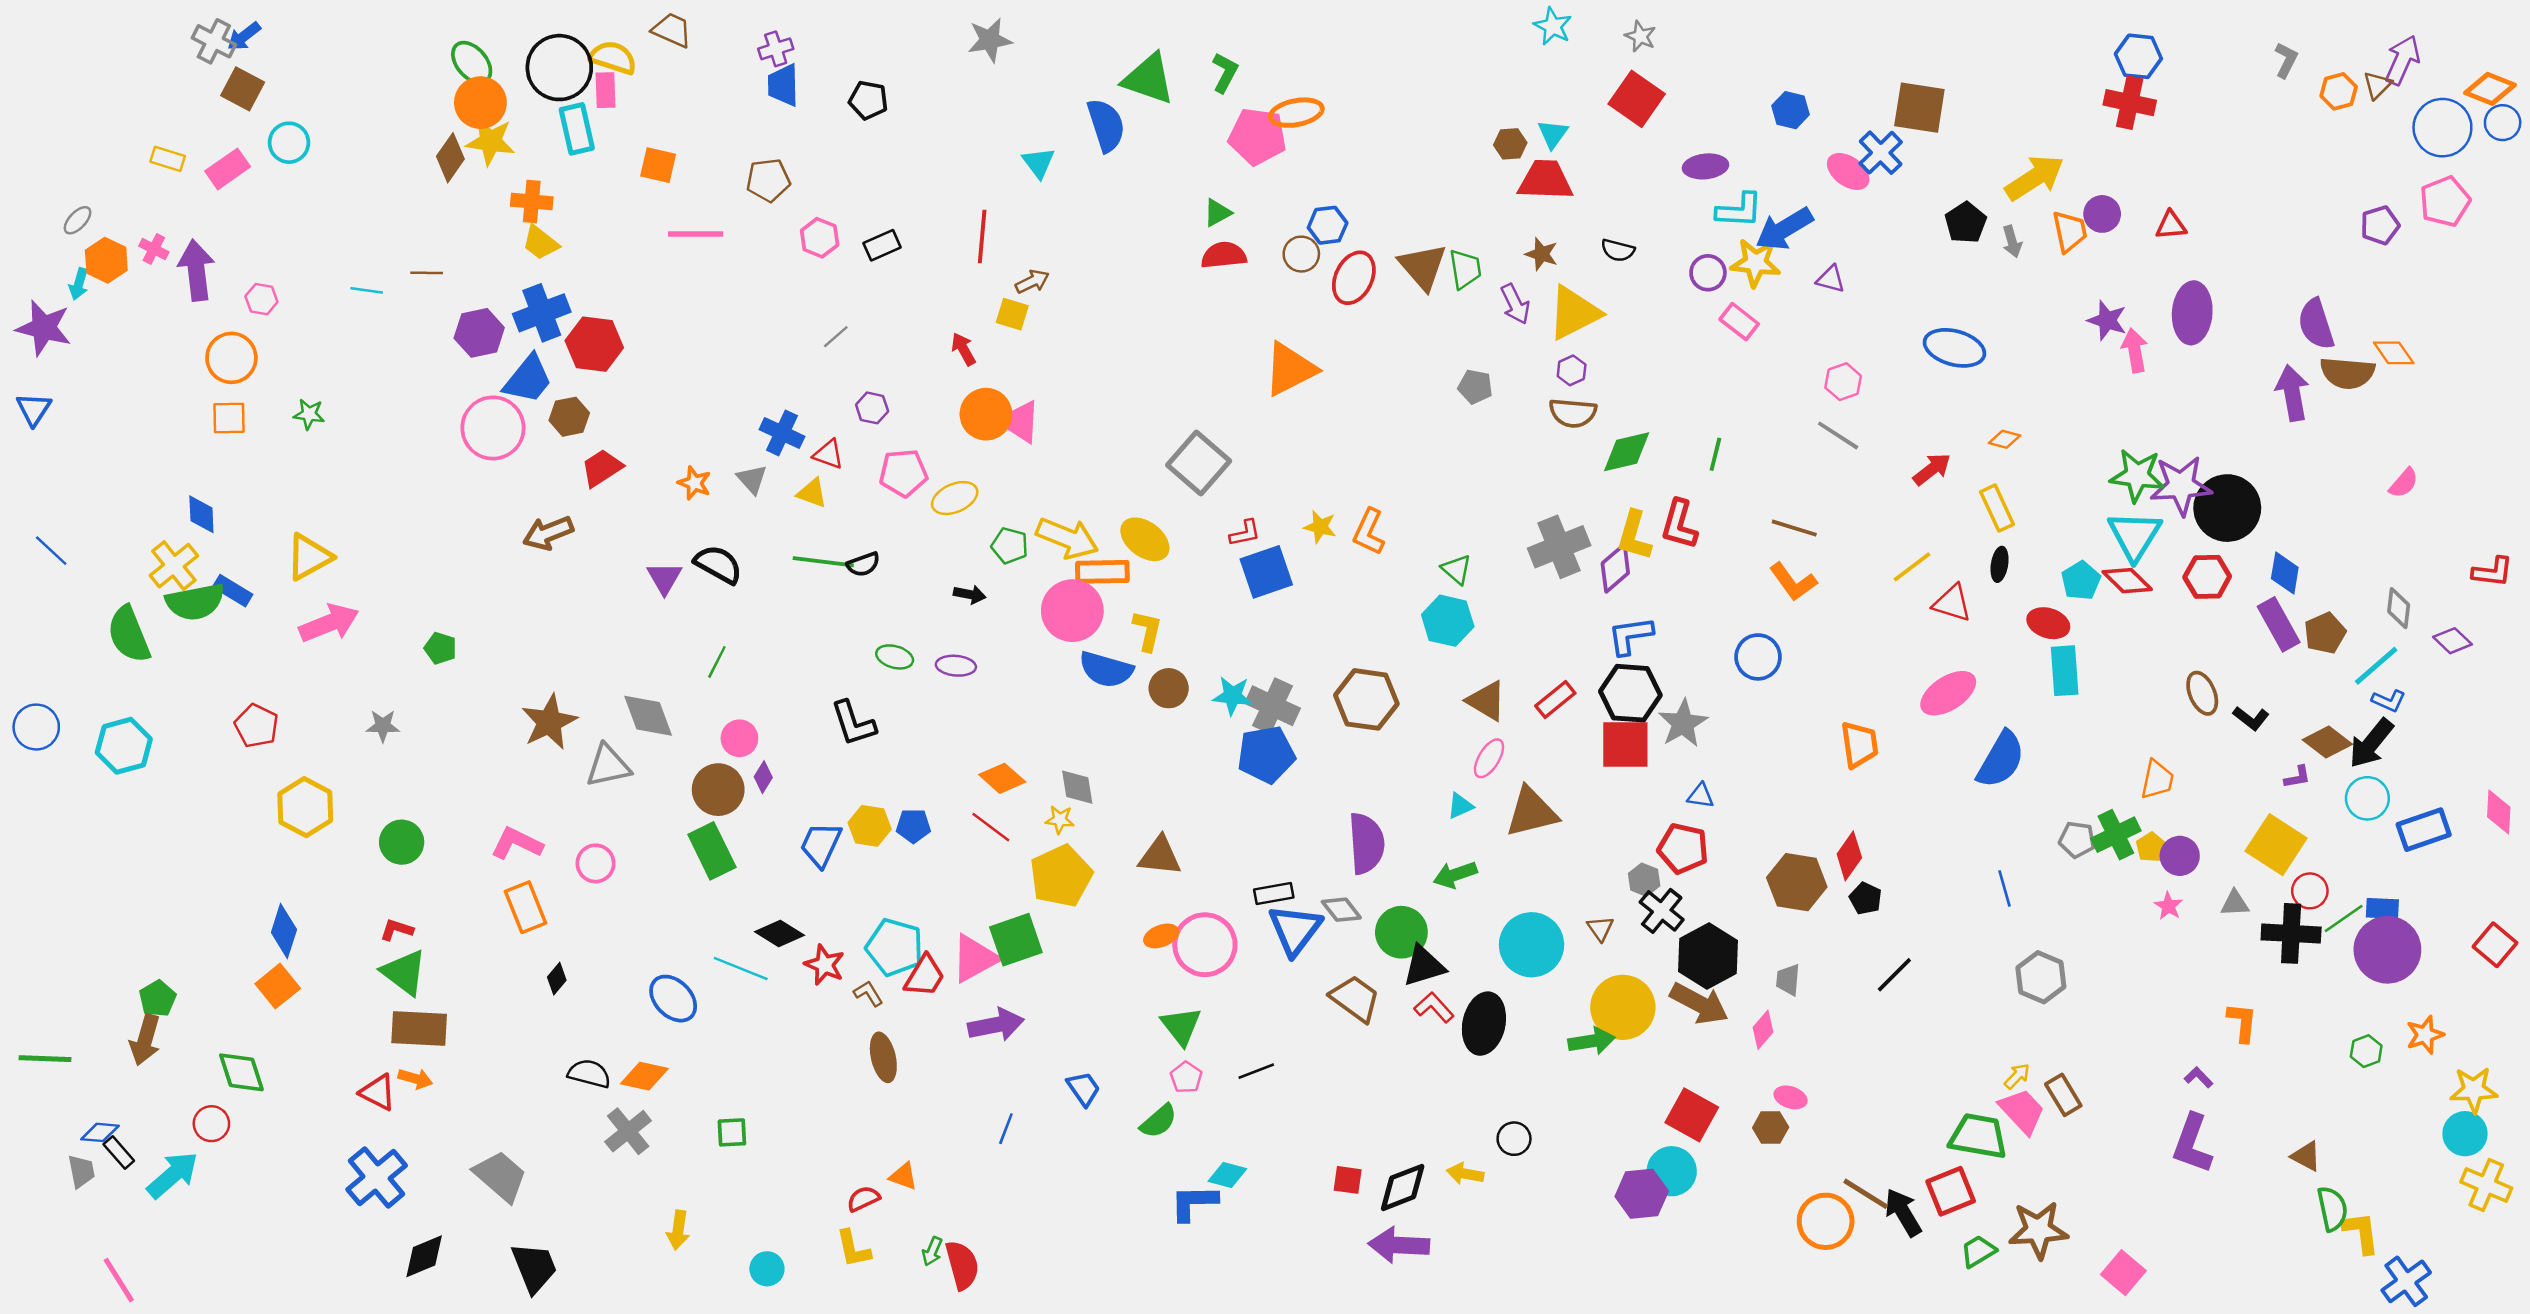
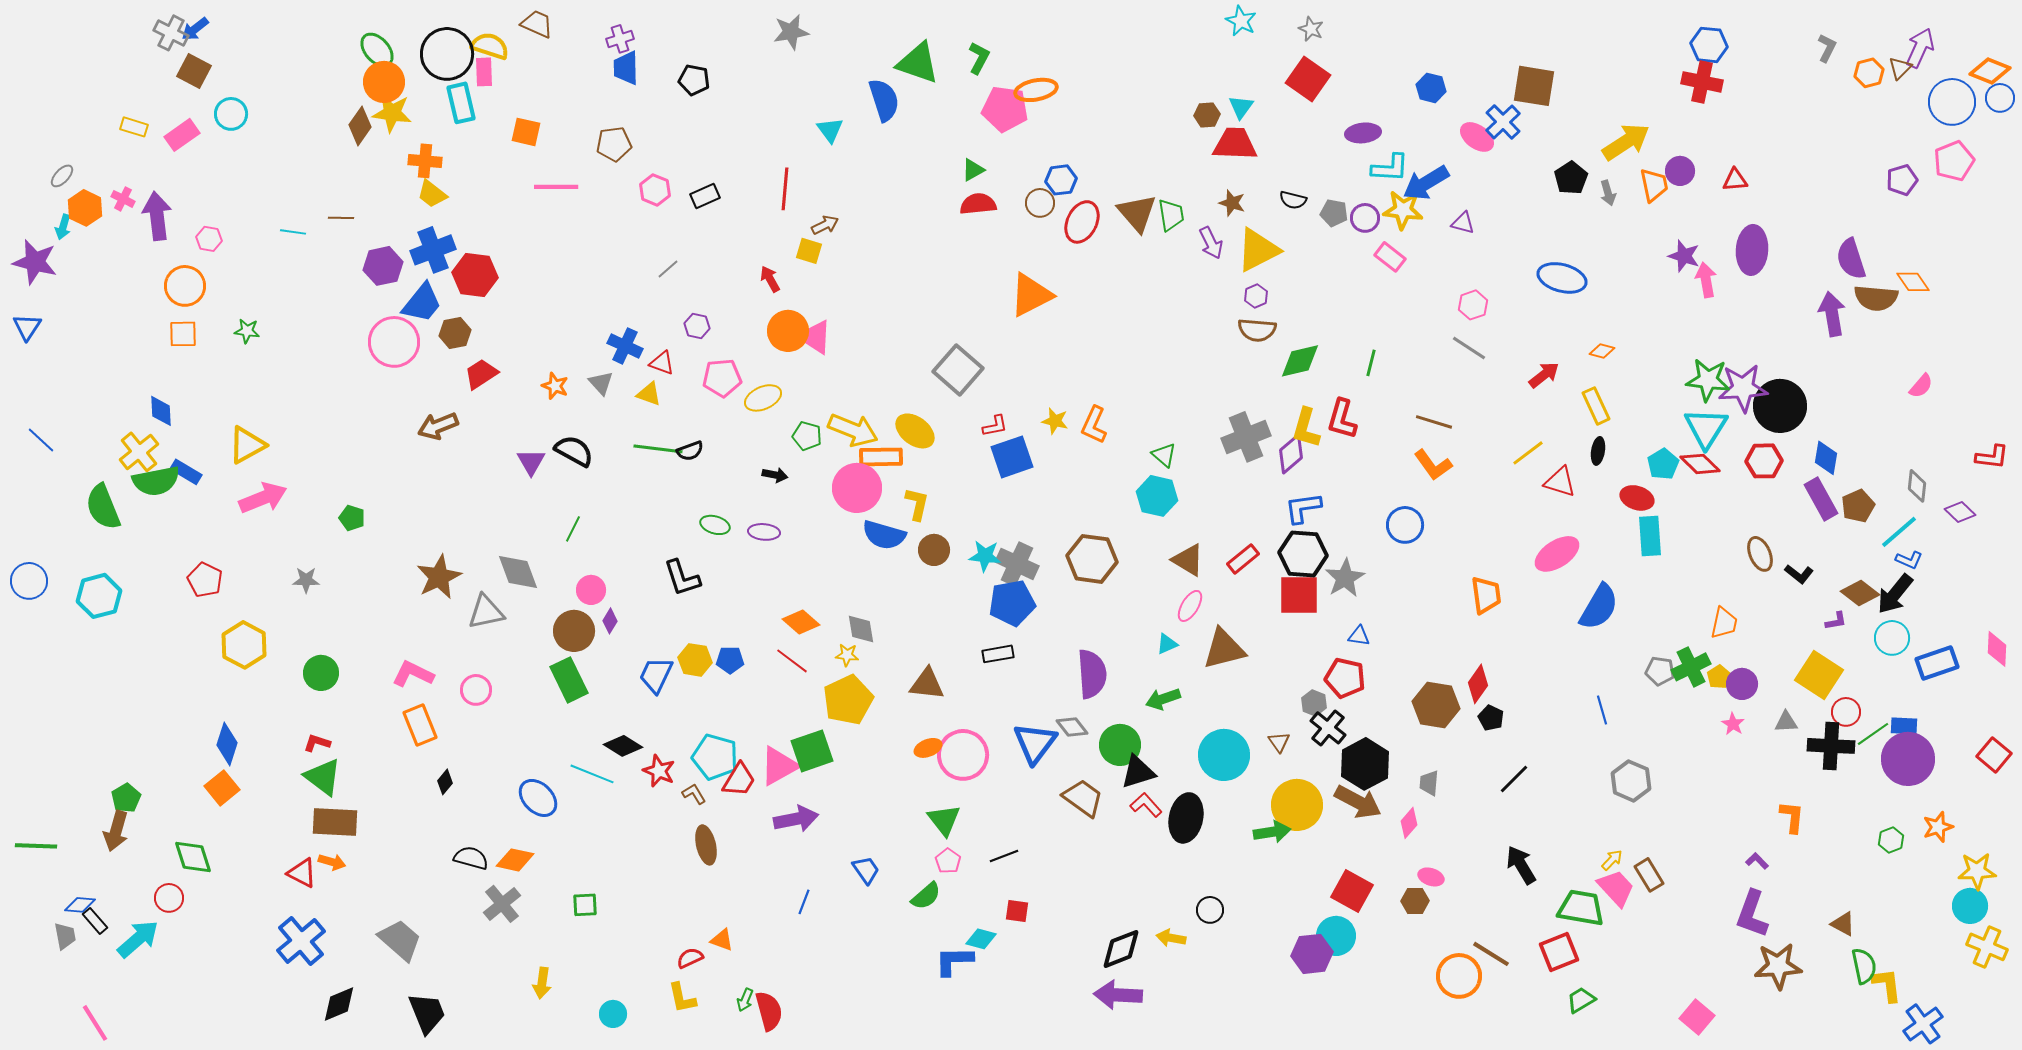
gray pentagon: (1475, 387) -> (1334, 213), moved
black rectangle: (1274, 893) -> (998, 654), moved
red square: (1348, 1180) -> (1017, 911), moved
black arrow: (1903, 1213) -> (1521, 865), moved
brown star: (2038, 1230) -> (1778, 966), moved

